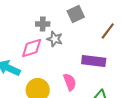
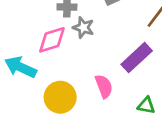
purple rectangle: (94, 61) -> (137, 58), turned -50

